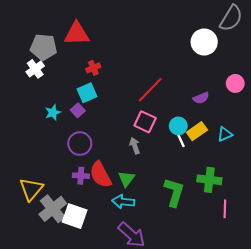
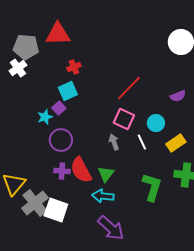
cyan star: (53, 112) -> (45, 117), moved
yellow rectangle: (197, 131) -> (176, 143), moved
white line: (180, 139) -> (142, 142), moved

